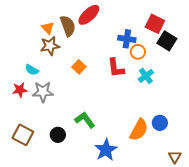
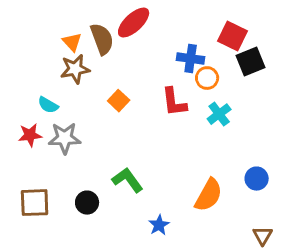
black square: (167, 41) -> (251, 62), turned 36
blue circle: (160, 123) -> (257, 179), moved
brown square: (23, 135) -> (35, 203), turned -30
blue star: (106, 150) -> (159, 225), size x0.6

